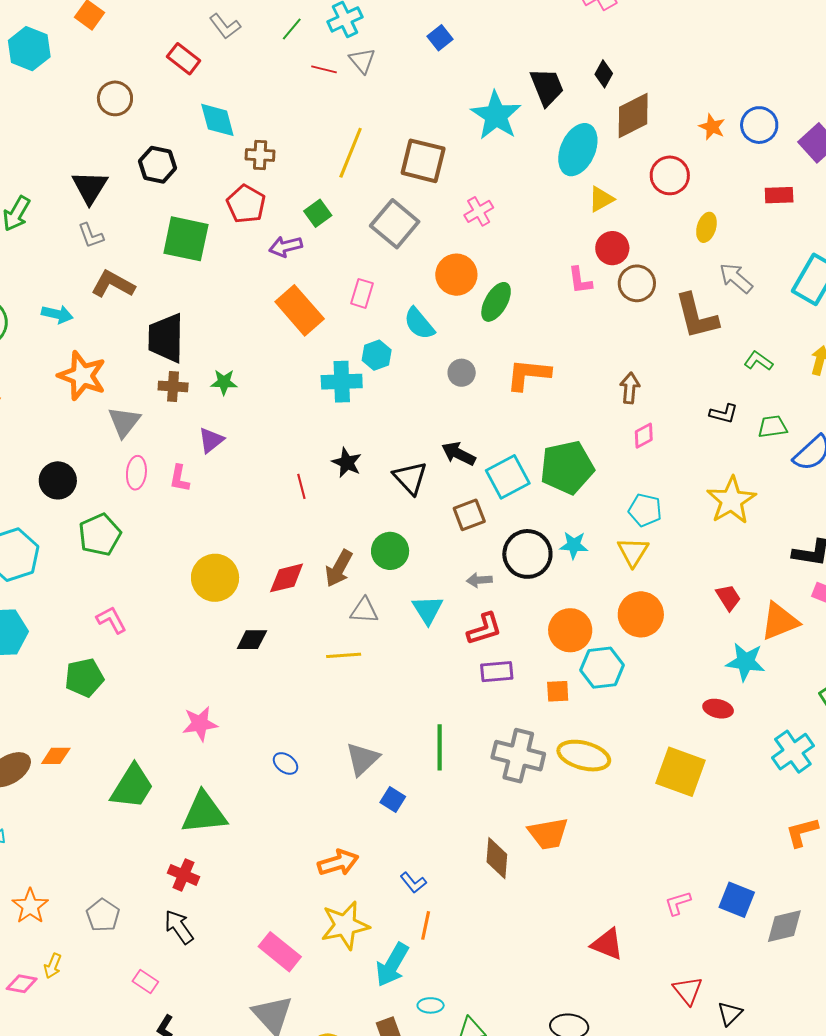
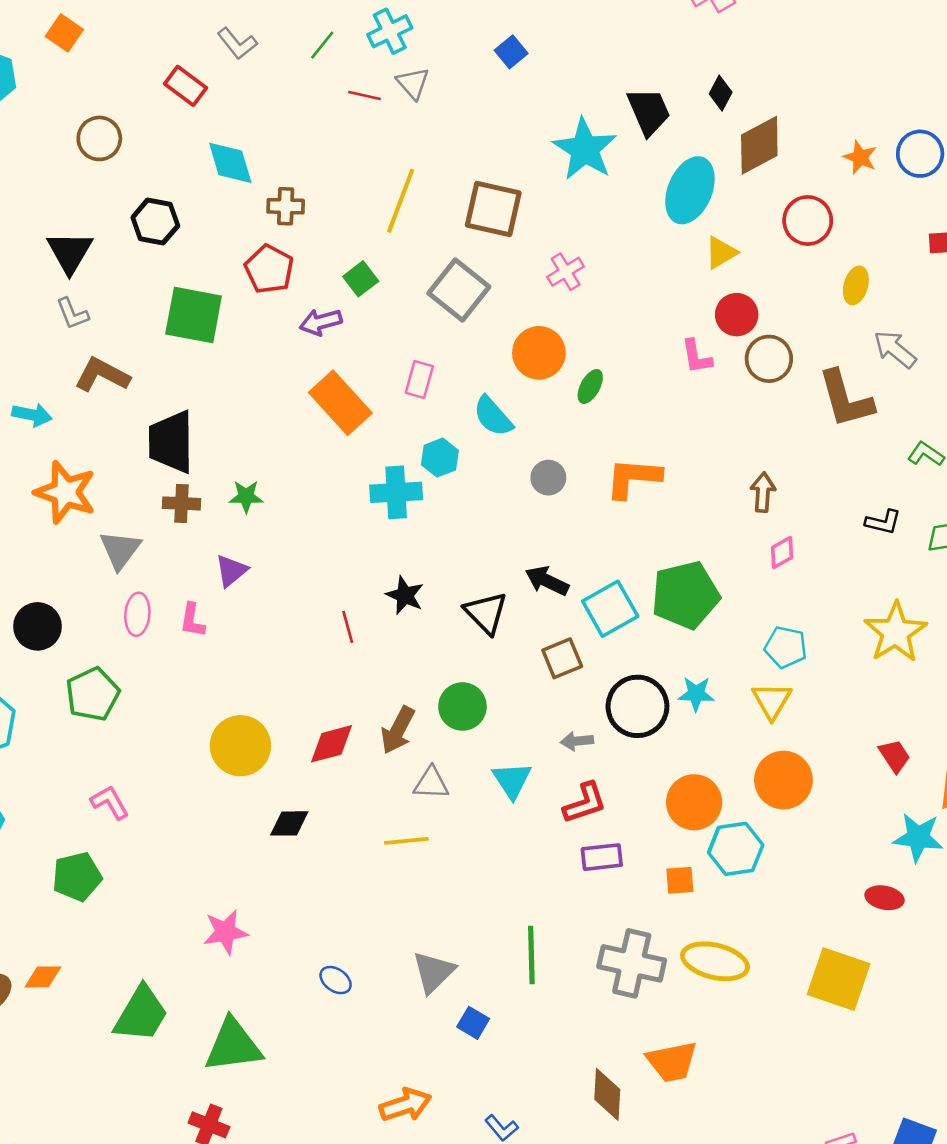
green ellipse: (496, 302) -> (590, 386), size x0.7

